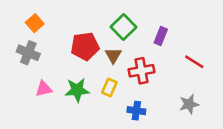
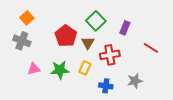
red pentagon: (85, 46) -> (66, 36), turned -30
gray star: (189, 104) -> (135, 81), moved

